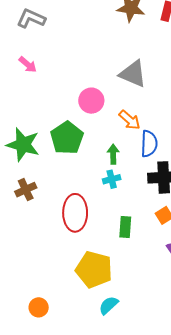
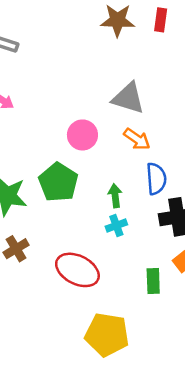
orange arrow: (130, 120) -> (137, 139), moved
red ellipse: (75, 213) -> (77, 270), turned -57
green rectangle: (125, 227) -> (153, 281), moved

